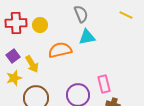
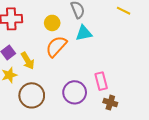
yellow circle: (40, 25) -> (52, 23), moved
orange semicircle: (60, 50) -> (56, 46), turned -35

